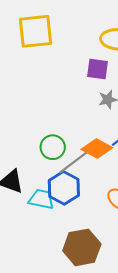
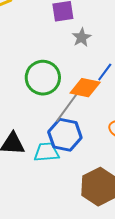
green circle: (53, 147) -> (43, 78), moved, size x1.4

